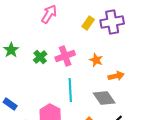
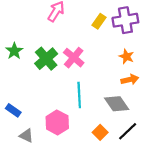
pink cross: (65, 56) -> (74, 58), turned -30
green cross: (40, 57) -> (46, 59), size x1.5
orange star: (96, 60) -> (127, 56), moved

